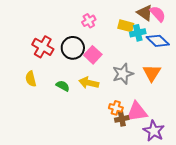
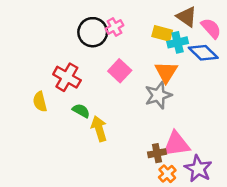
pink semicircle: (158, 14) -> (211, 28), moved
red cross: (43, 47) -> (67, 77), moved
black circle: (73, 48) -> (93, 32), moved
orange triangle: (152, 73) -> (166, 72), moved
yellow arrow: (89, 83) -> (99, 129), moved, turned 60
orange cross: (116, 108) -> (167, 174), moved, turned 32

